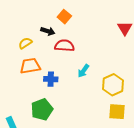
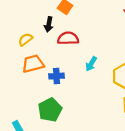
black arrow: (48, 31) -> (49, 24), turned 88

